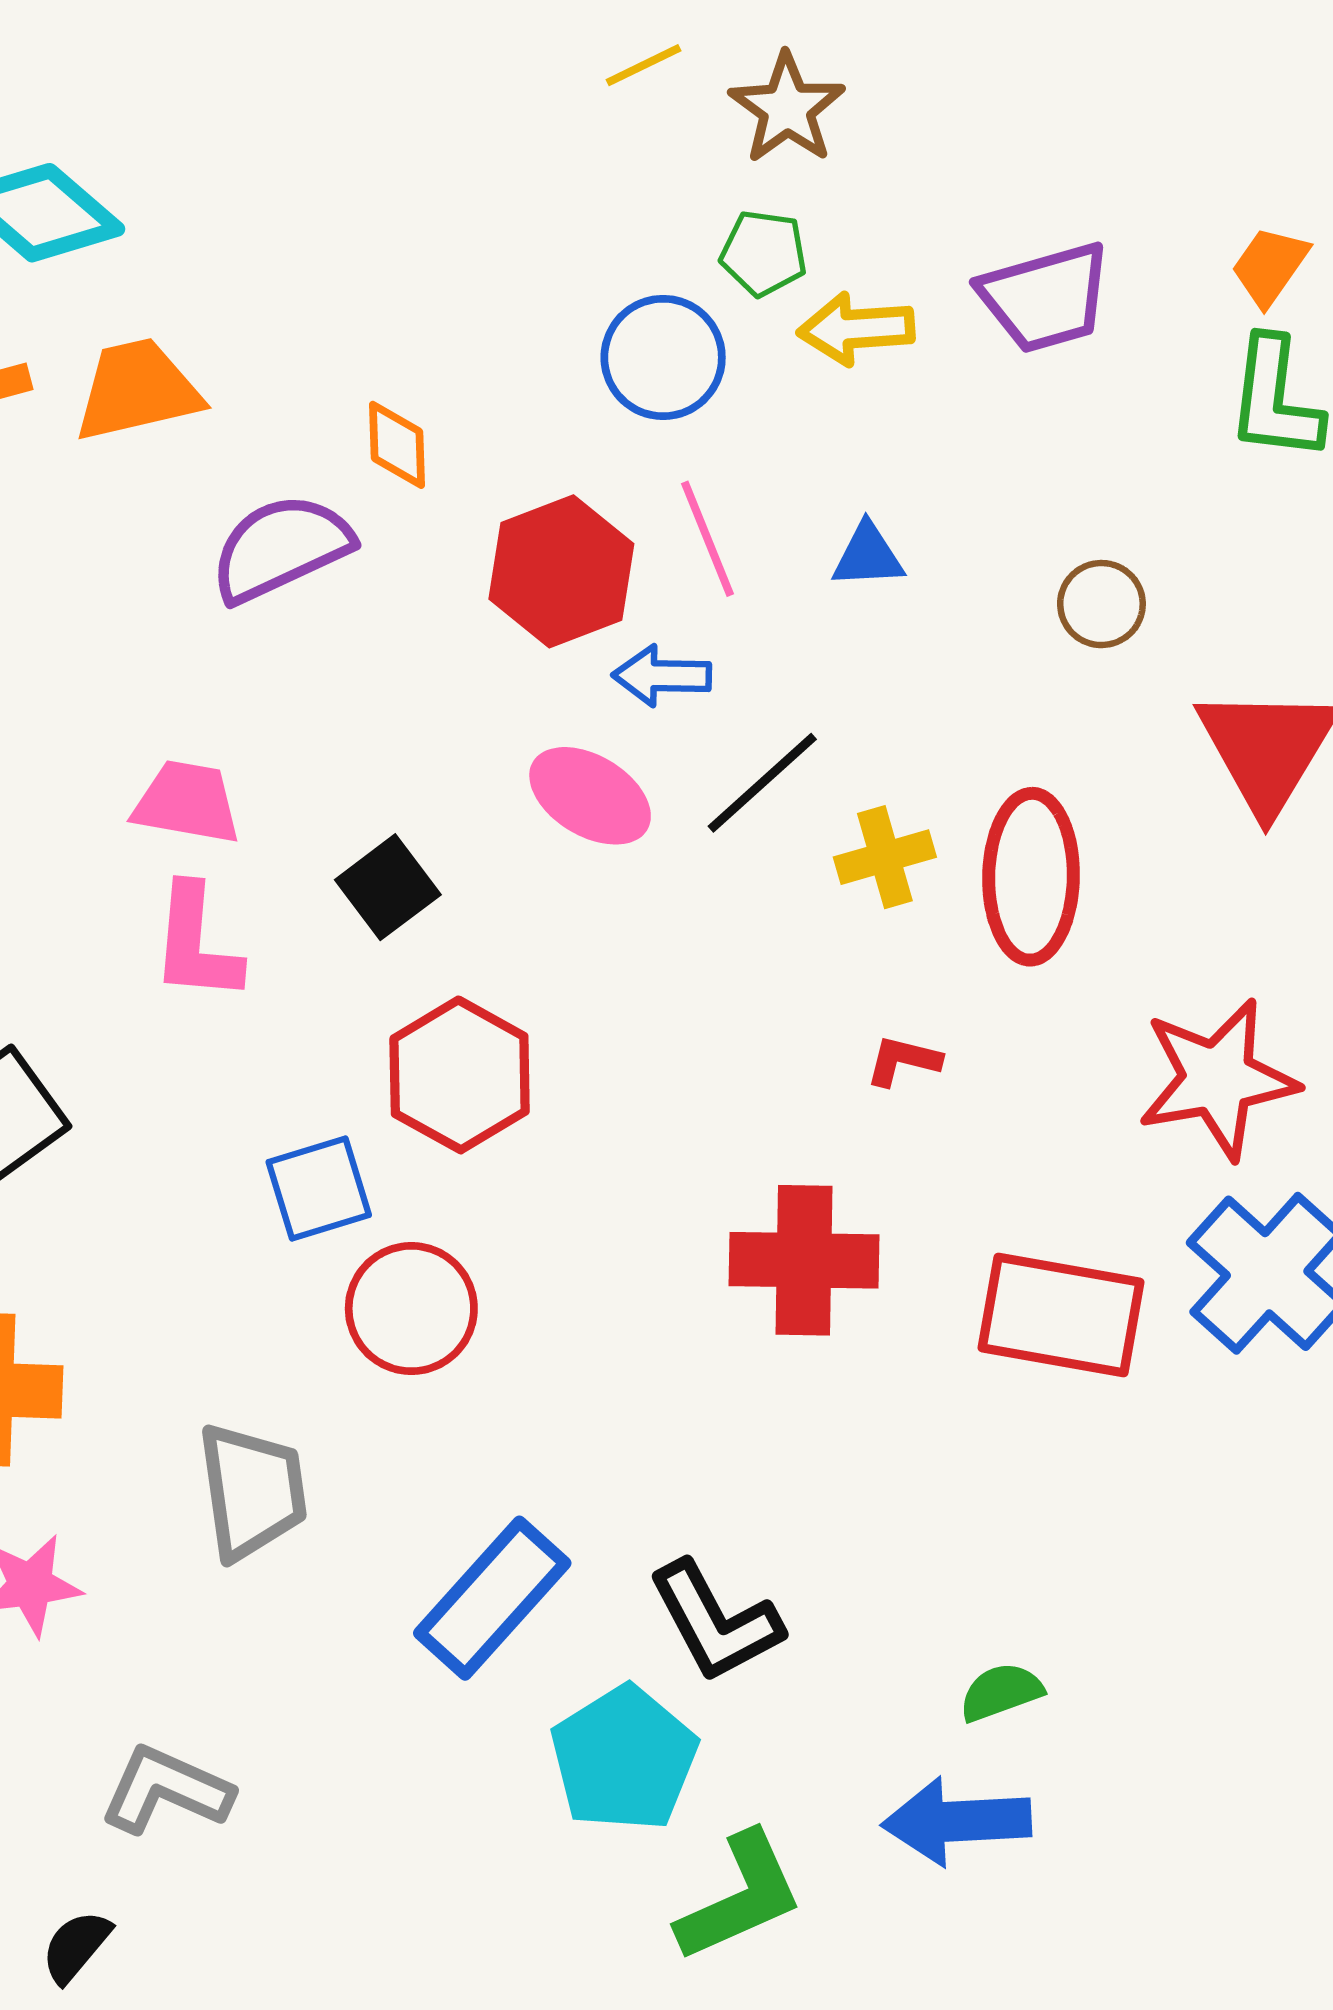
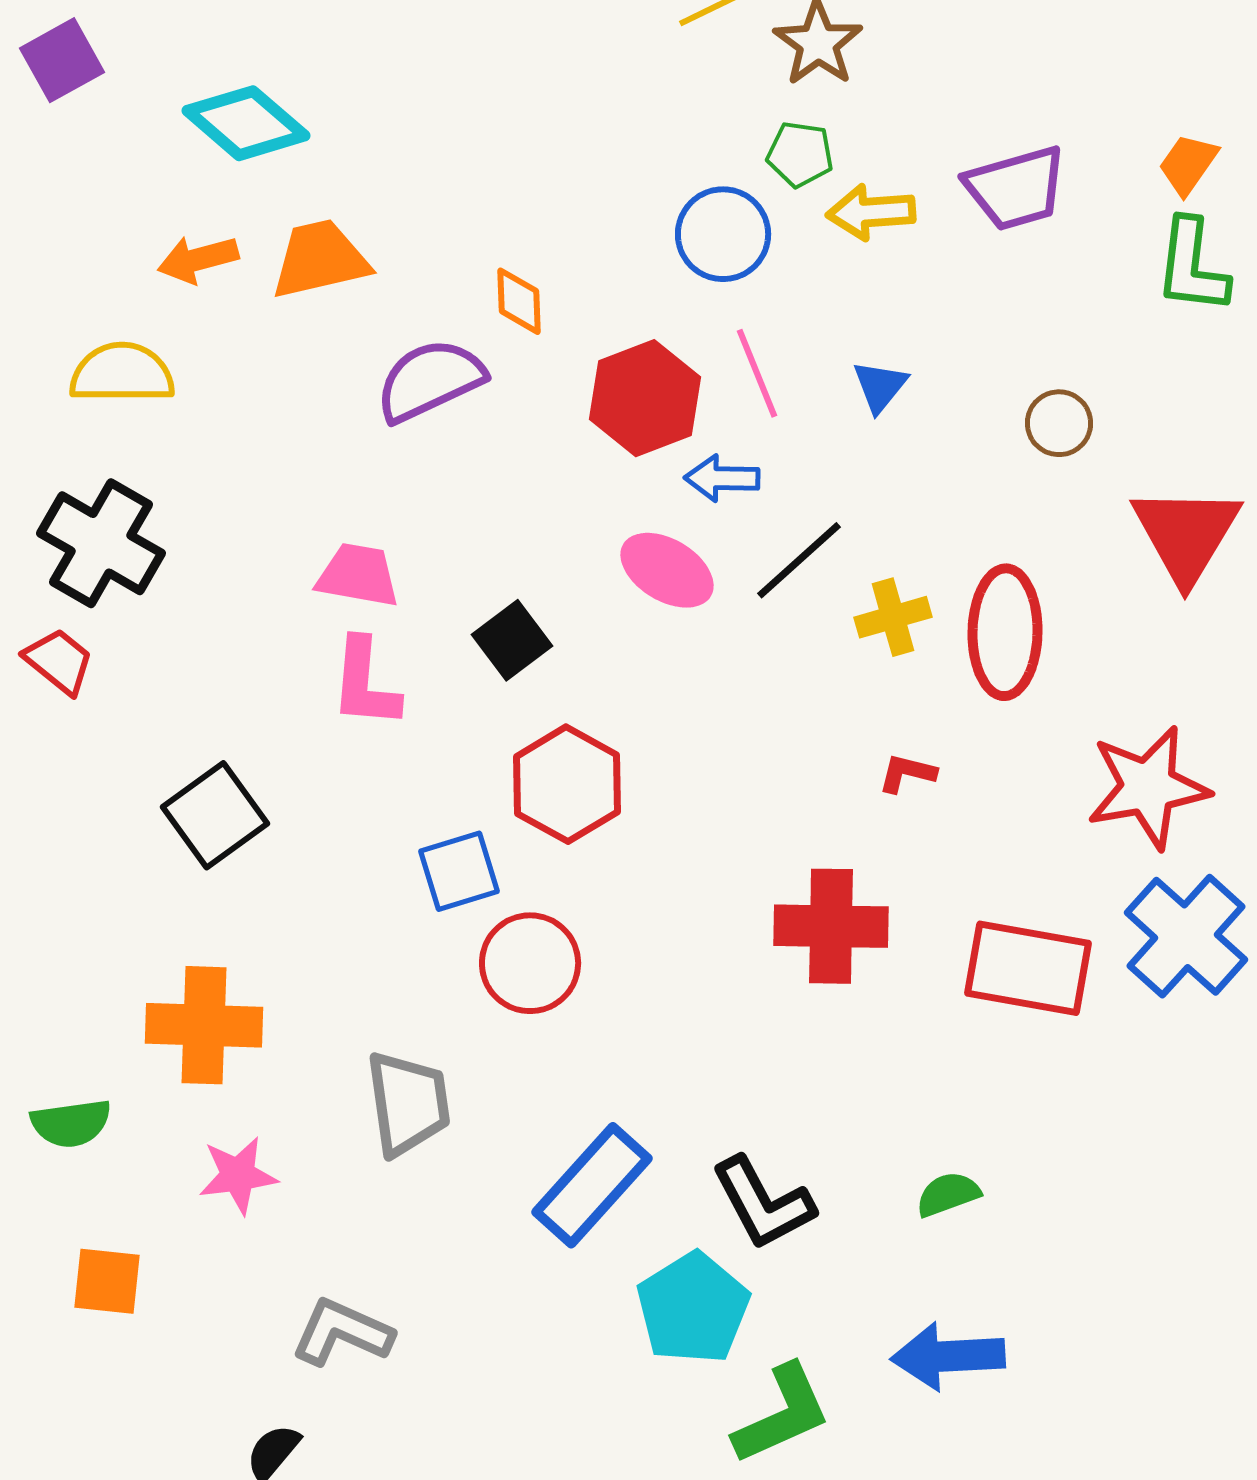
blue triangle: (868, 556) -> (880, 386), turned -48
green semicircle: (1001, 1692) -> (948, 1194), moved

